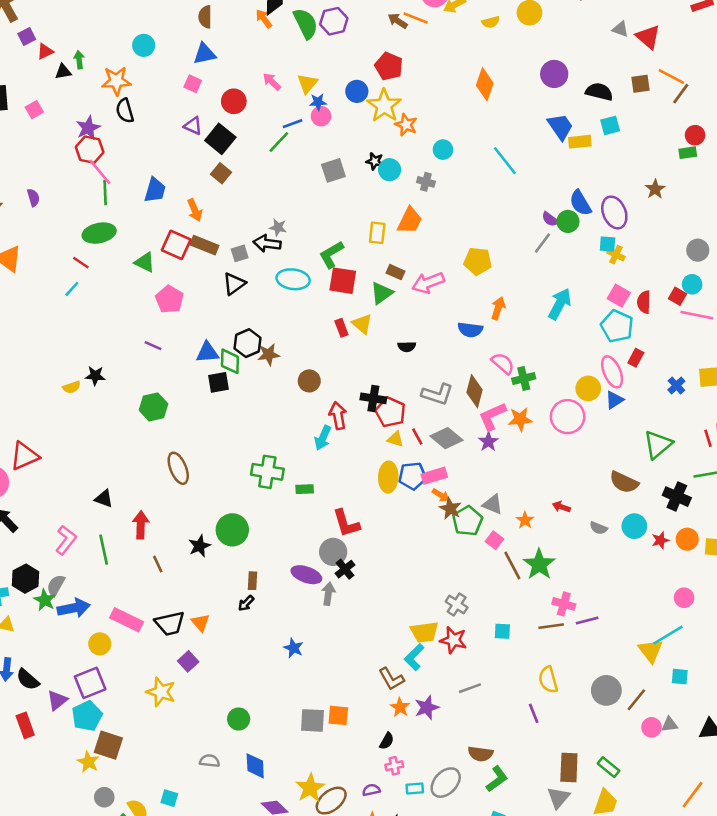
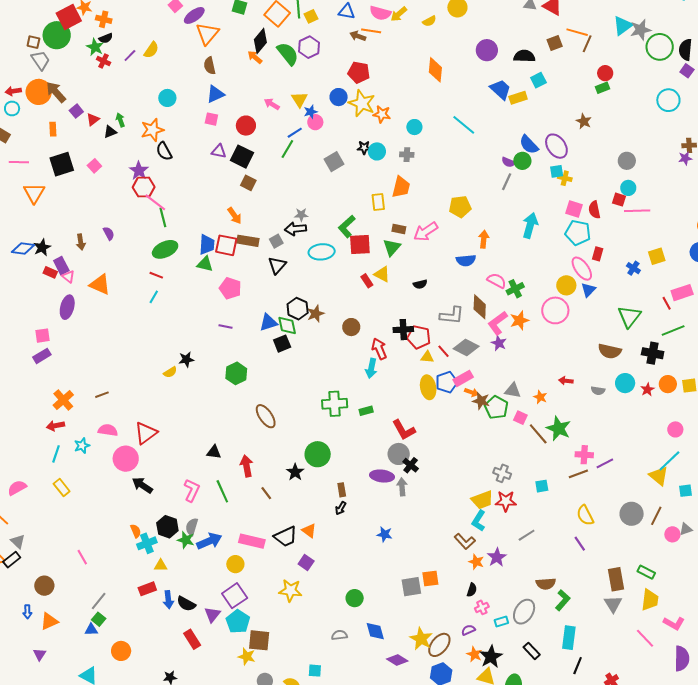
blue trapezoid: (155, 190) -> (207, 245), moved

